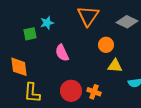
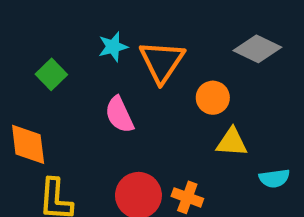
orange triangle: (88, 16) -> (162, 62), moved
cyan star: (47, 23) -> (113, 47), moved
green square: (30, 34) -> (51, 74), turned -32

